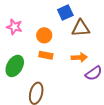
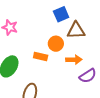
orange circle: (44, 35) -> (56, 44), moved

